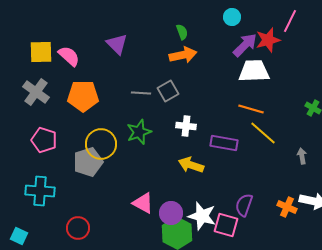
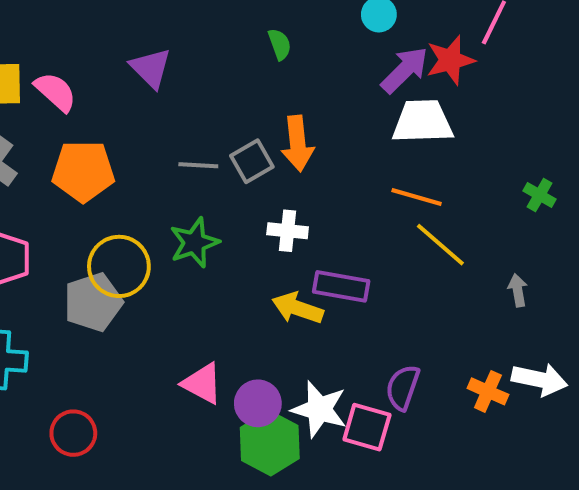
orange arrow: (183, 55) -> (298, 143), moved, turned 96
purple rectangle: (224, 143) -> (341, 286), moved

